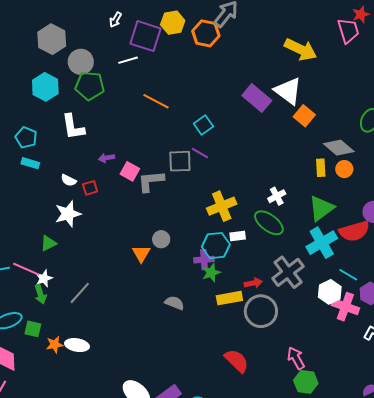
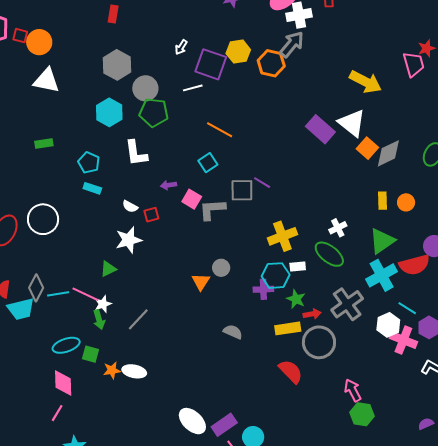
cyan square: (203, 125) -> (208, 163), moved
gray diamond: (339, 148) -> (388, 153), moved, turned -68
green star: (211, 273) -> (296, 299), moved, turned -30
red semicircle: (237, 361) -> (291, 371), moved

